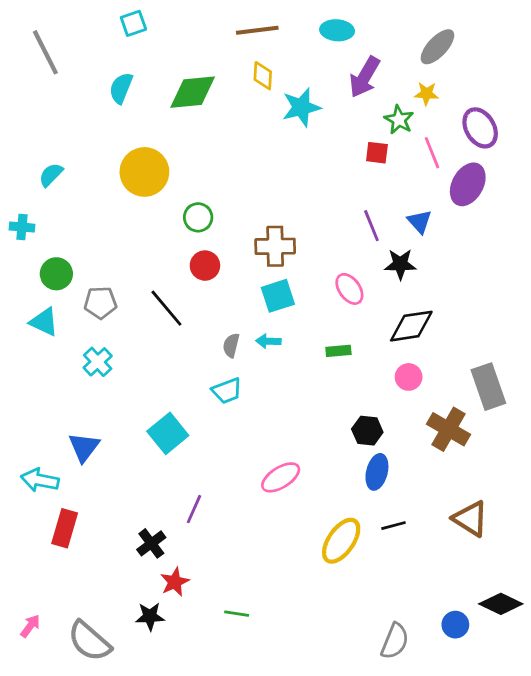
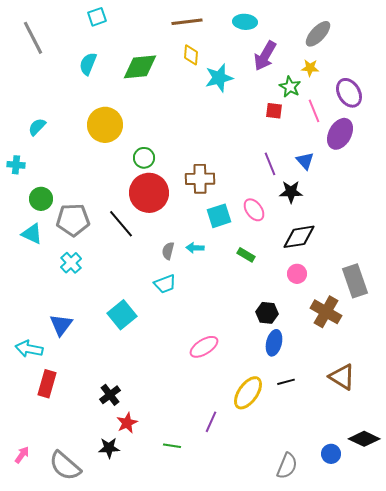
red circle: (205, 266) -> (149, 193), size x1.8
cyan square: (278, 296) -> (219, 216), moved
gray pentagon: (100, 303) -> (73, 220), size x1.4
green rectangle: (338, 351) -> (246, 255), turned 36
purple line: (194, 509) -> (211, 422), moved

